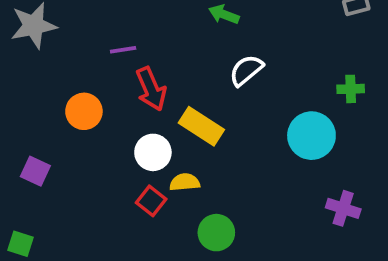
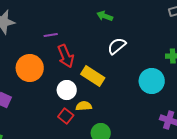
orange circle: (84, 111) -> (30, 68), size x1.4

